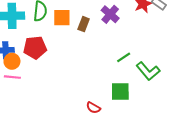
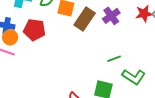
brown rectangle: (84, 24) -> (85, 19), size x1.6
green L-shape: (148, 71) -> (134, 77), turned -30

